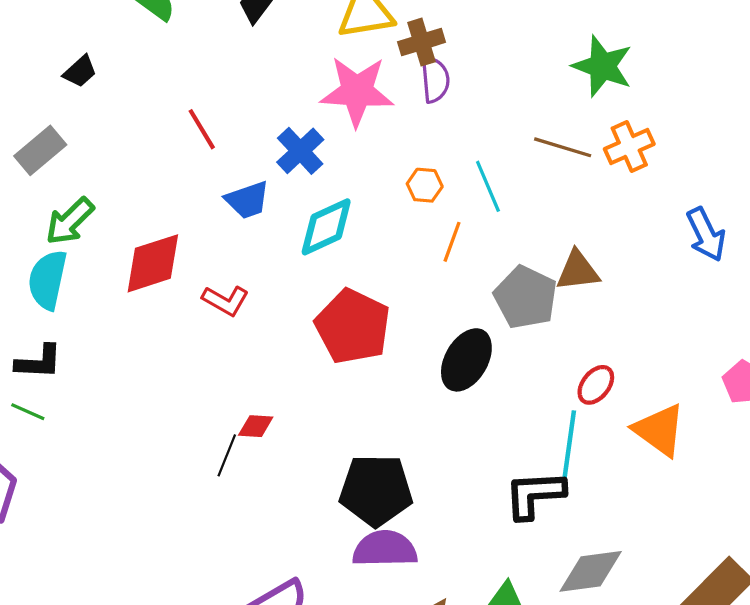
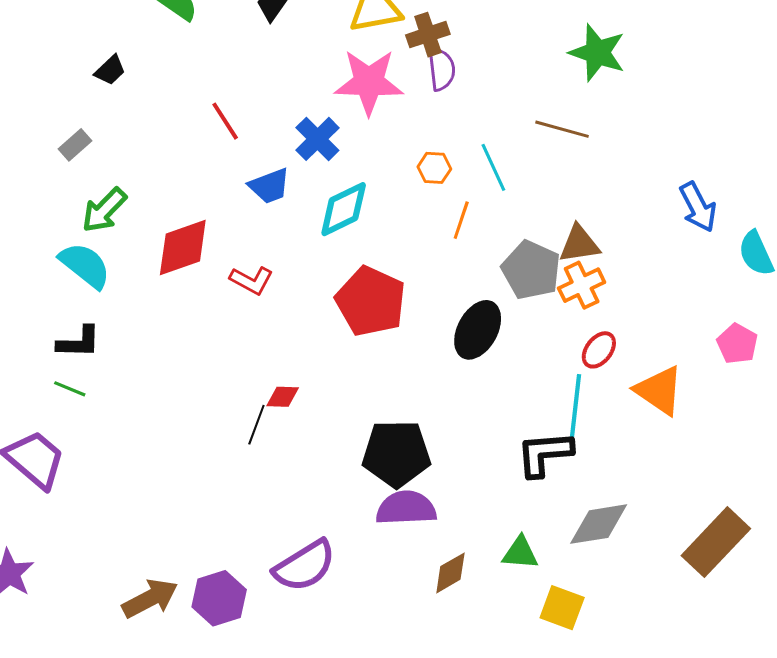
orange cross: (629, 146) -> (582, 285), moved
gray rectangle: (40, 150) -> (75, 145), size x0.7
cyan semicircle: (48, 280) -> (85, 265), turned 118

